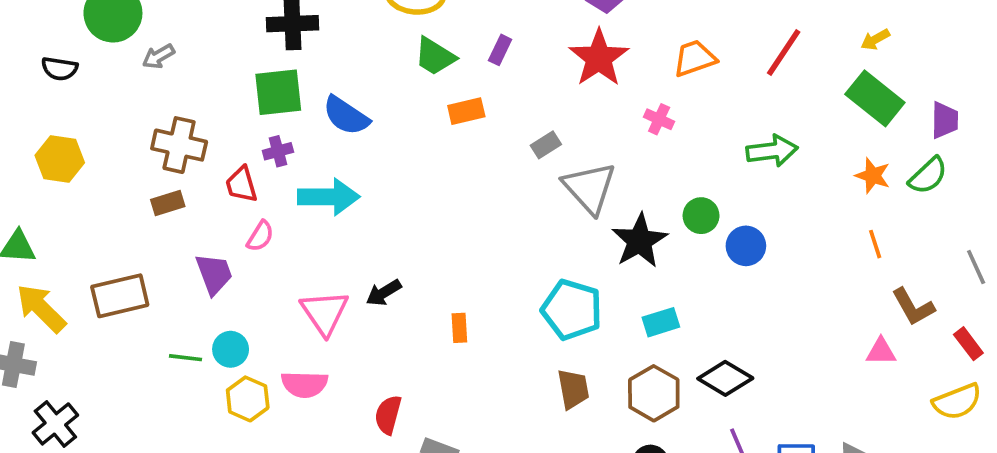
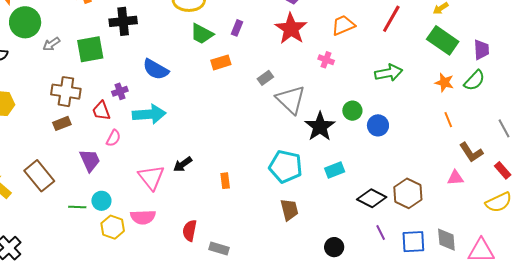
green square: (278, 92) -> (90, 49), moved
brown rectangle: (120, 296) -> (39, 176), turned 68
brown hexagon: (654, 393) -> (408, 193), moved

